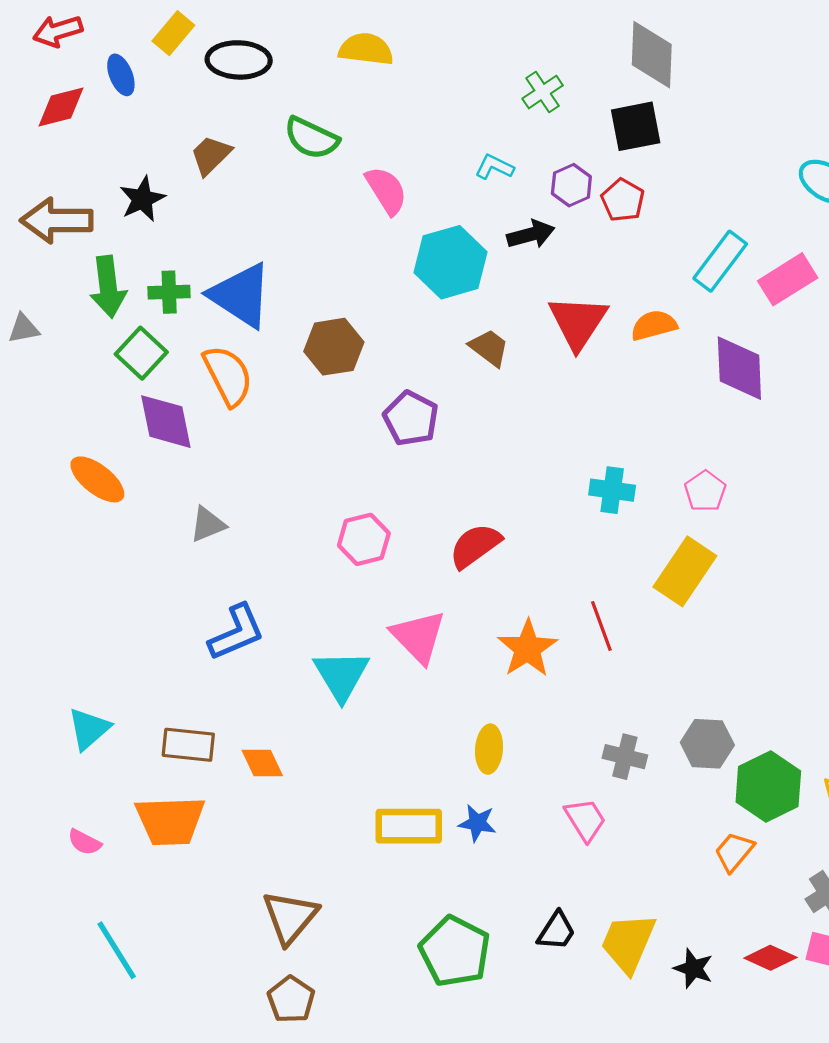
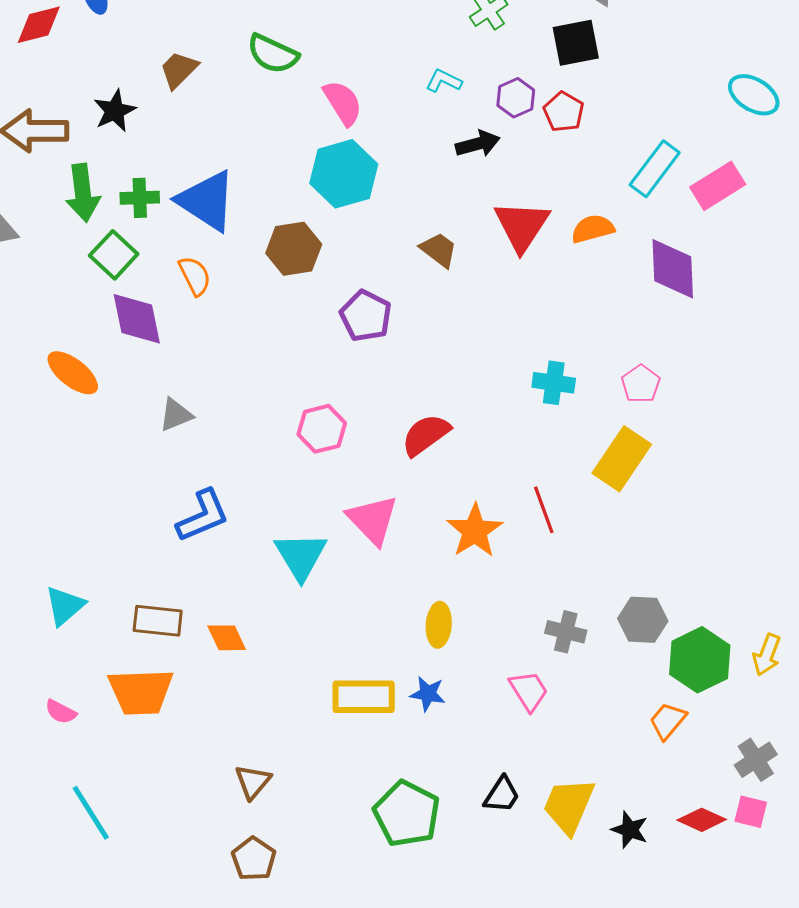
cyan hexagon: (451, 262) -> (344, 174), moved
orange semicircle: (228, 376) -> (195, 276), size x0.7
brown triangle: (290, 917) -> (253, 782), size x0.7

